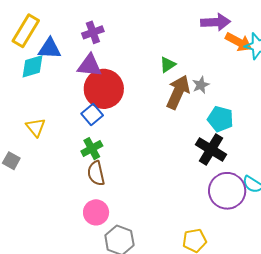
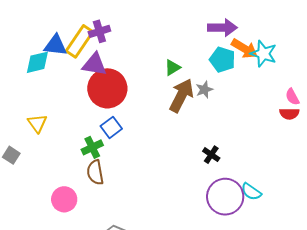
yellow rectangle: (26, 31) -> (79, 41), moved
blue square: (92, 114) -> (111, 127), moved
cyan pentagon: (220, 119) -> (222, 60), moved
black cross: (211, 150) -> (211, 155), size x0.6
pink circle: (96, 212) -> (64, 199), moved

